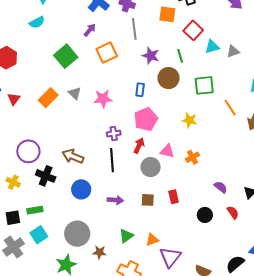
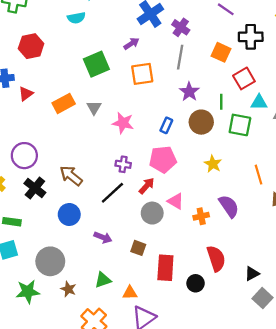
green square: (204, 85) -> (240, 125), moved
yellow star: (190, 120) -> (213, 164), moved
black line: (112, 160) -> (112, 193), turned 35
purple semicircle: (221, 187) -> (229, 206), moved, size x1.5
red rectangle: (174, 197) -> (165, 268), moved, size x1.6
red semicircle: (233, 212) -> (216, 258), moved, size x1.6

